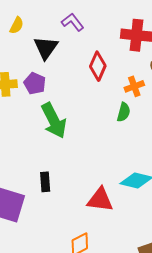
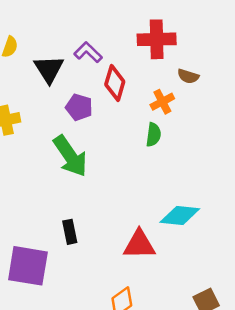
purple L-shape: (73, 22) -> (88, 52), moved
purple pentagon: (35, 83) -> (79, 107), moved

